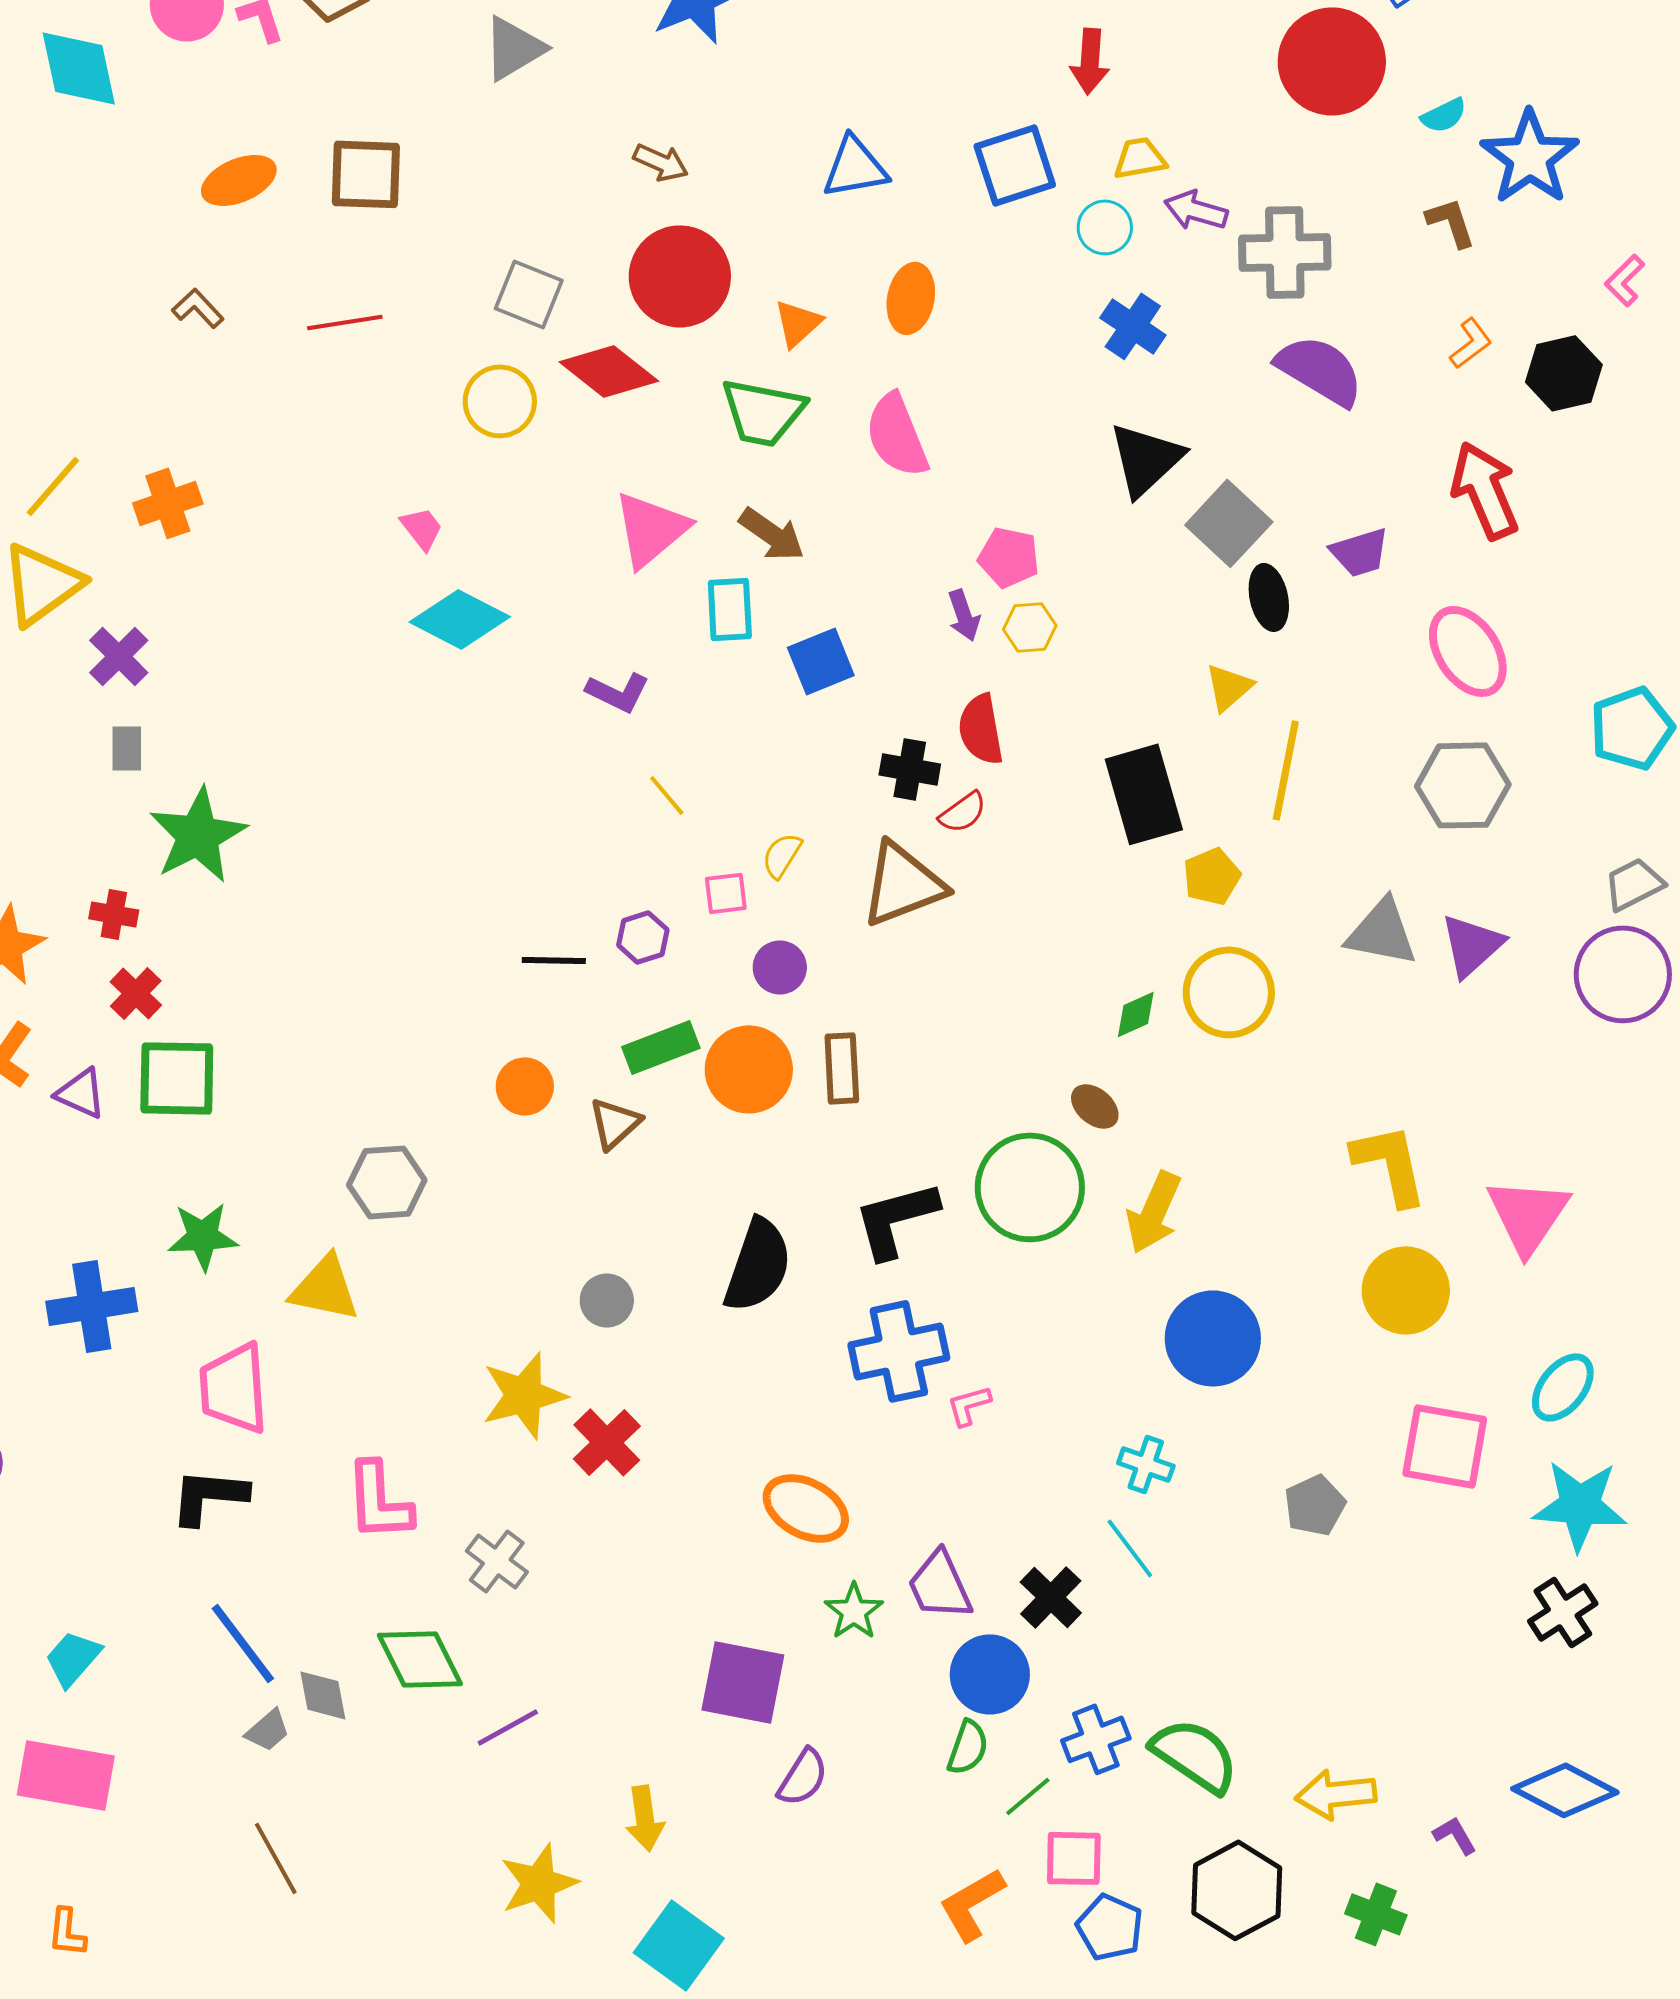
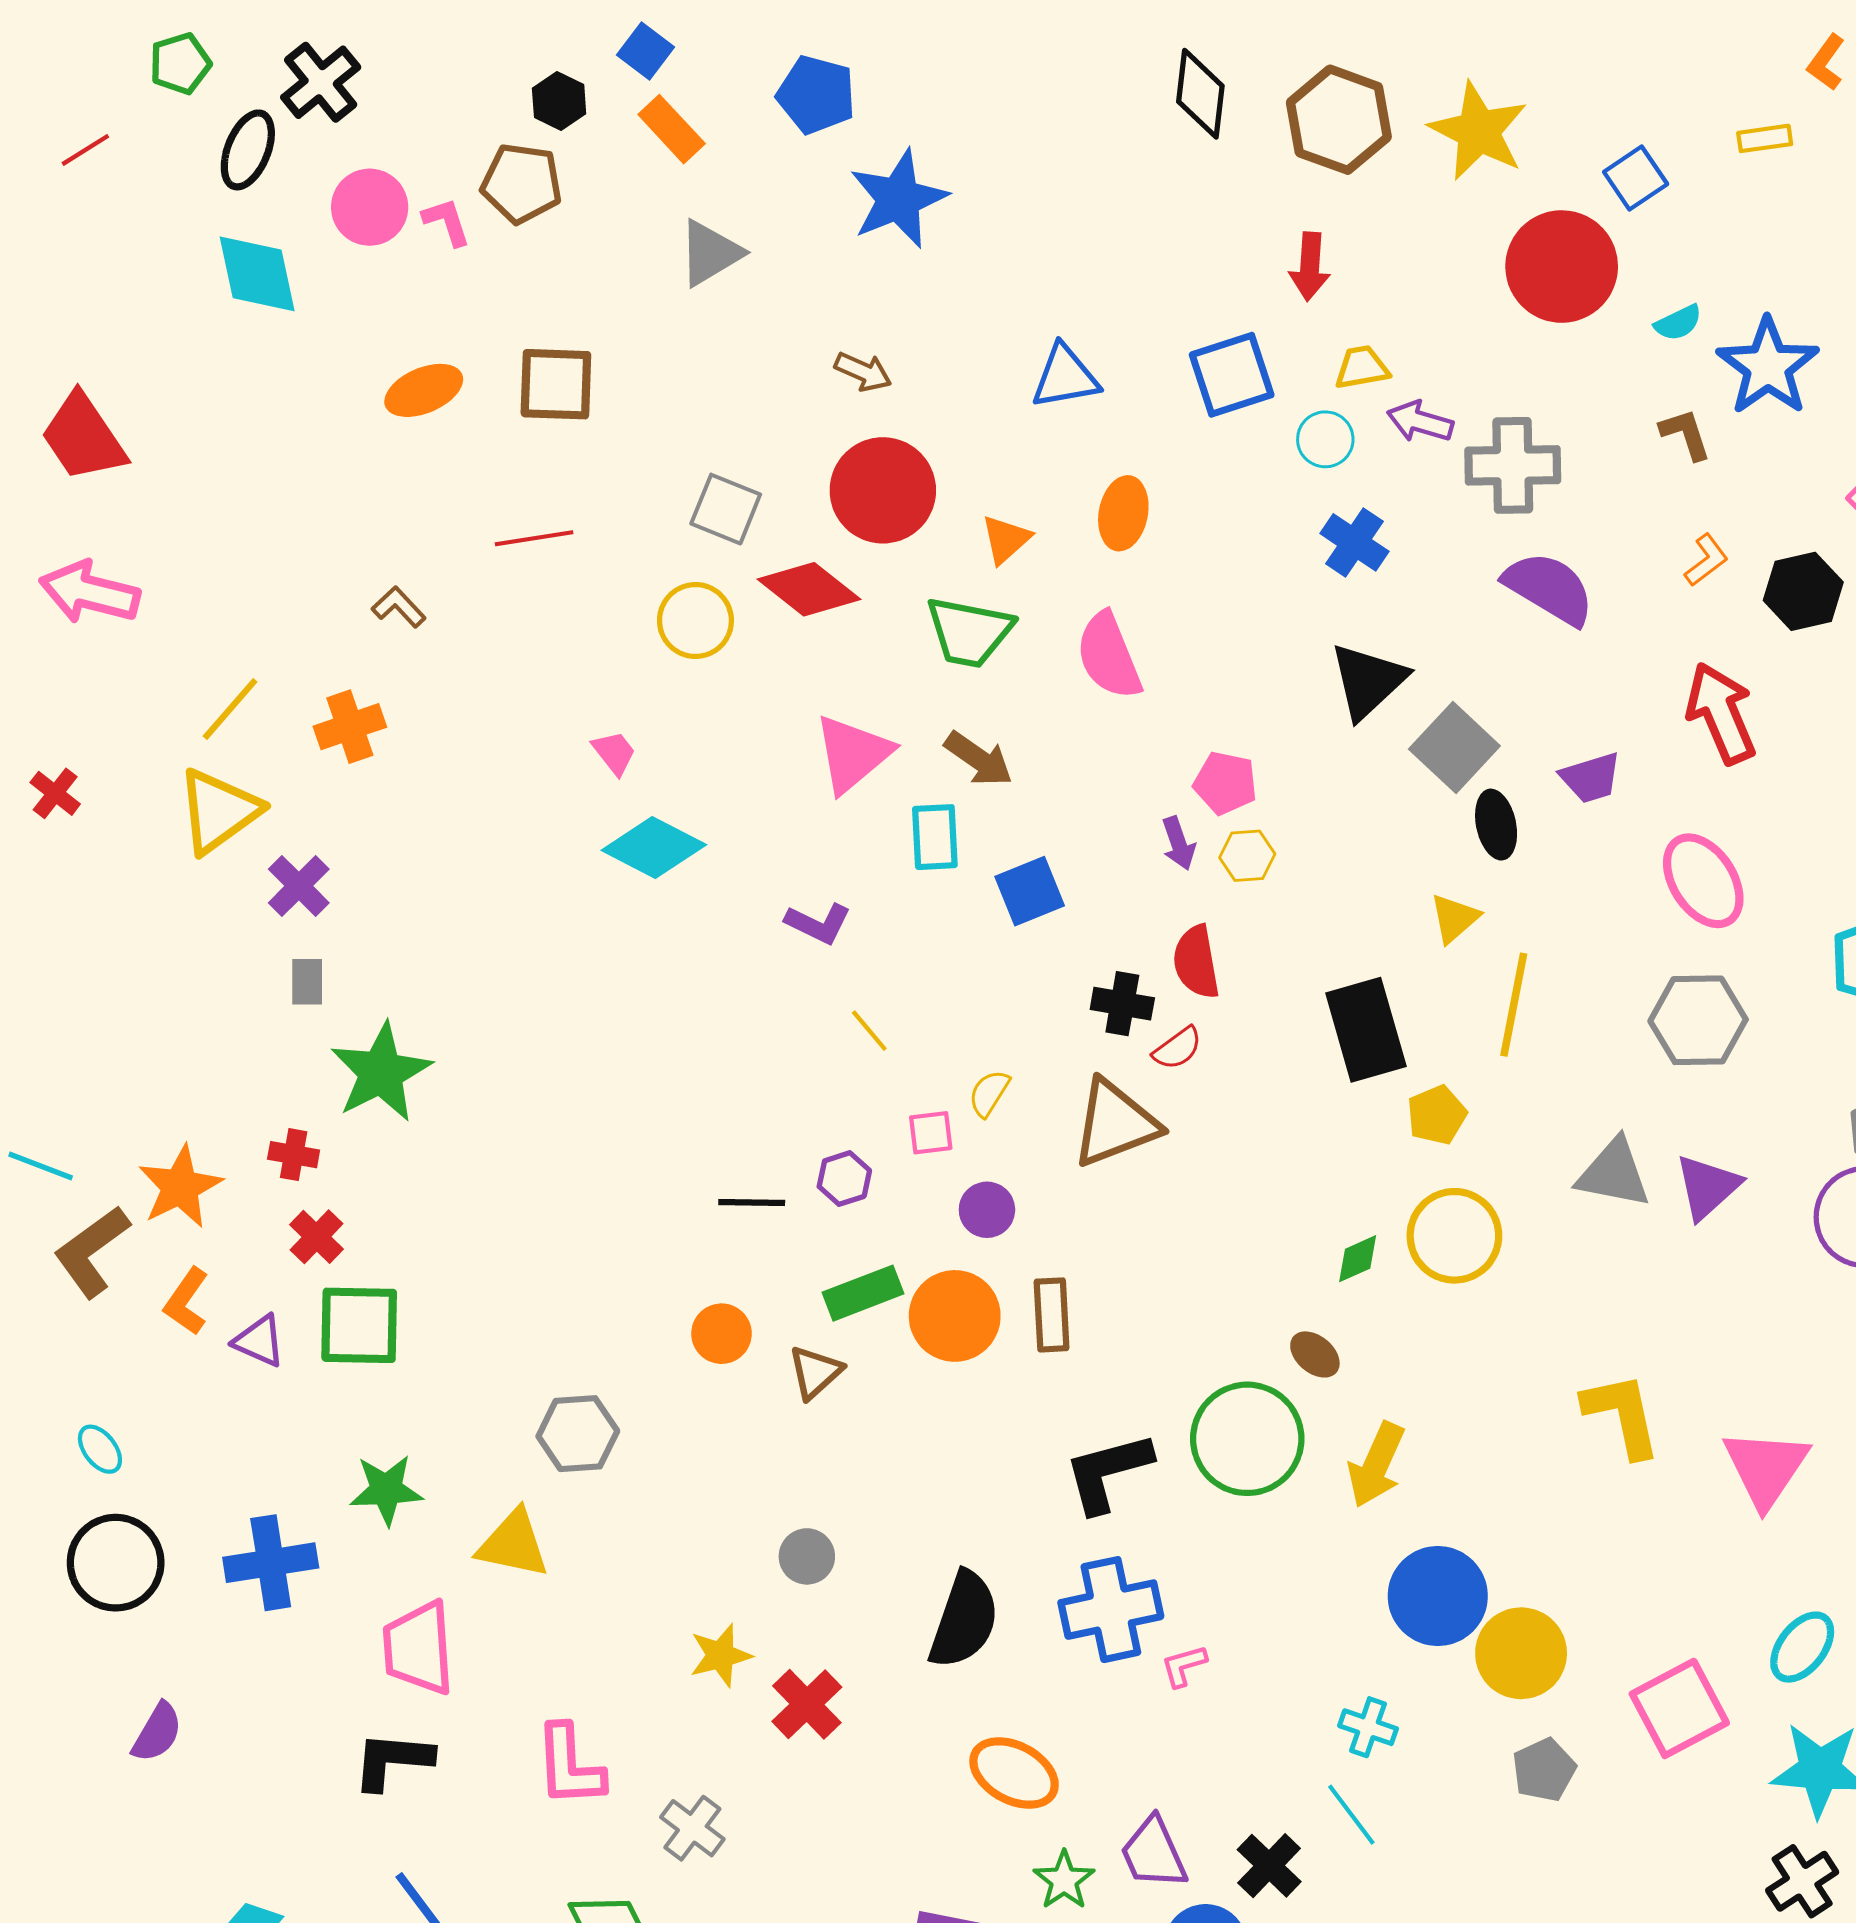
brown L-shape: (198, 308) -> (399, 607), moved
black semicircle: (758, 1265) -> (964, 1620), moved
yellow circle: (1406, 1290) -> (1521, 1653), moved
yellow star: (524, 1395) -> (720, 1655), size x0.7
pink square: (1445, 1446) -> (1679, 1708), turned -38

